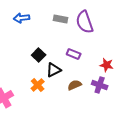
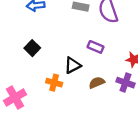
black square: (39, 55) -> (32, 48), moved
orange cross: (38, 85) -> (54, 83), turned -32

